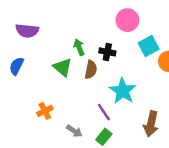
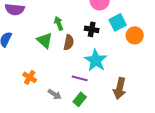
black cross: (107, 52) -> (92, 29), moved
orange cross: (45, 111) -> (30, 77), turned -32
purple line: (104, 112) -> (80, 78), turned -42

